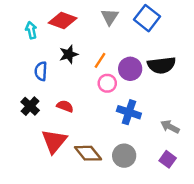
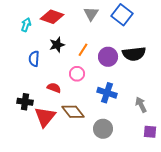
cyan arrow: (31, 30) -> (26, 25), turned 32
pink circle: (107, 83) -> (77, 74), moved
black cross: (30, 106) -> (25, 102), moved, turned -35
gray arrow: (170, 127) -> (141, 105), turned 35
brown diamond: (88, 153) -> (73, 112), moved
purple square: (168, 159) -> (150, 132), moved, turned -32

